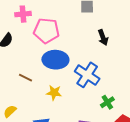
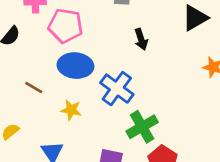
green cross: (107, 102) -> (142, 127), size x1.6

